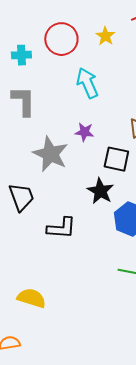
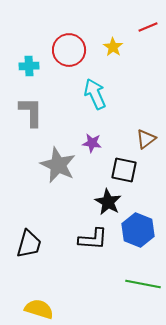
black trapezoid: (21, 197) -> (29, 244), moved, turned 36
black L-shape: (61, 228) -> (93, 239), moved

